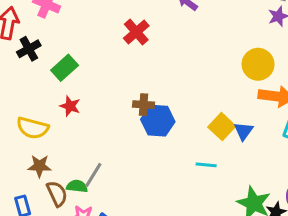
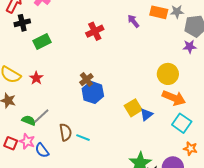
brown cross: (144, 105) -> (86, 80), turned 32
red star: (70, 106) -> (36, 78), moved
cyan line: (206, 165) -> (83, 138), moved
brown semicircle: (57, 194) -> (66, 132), moved

